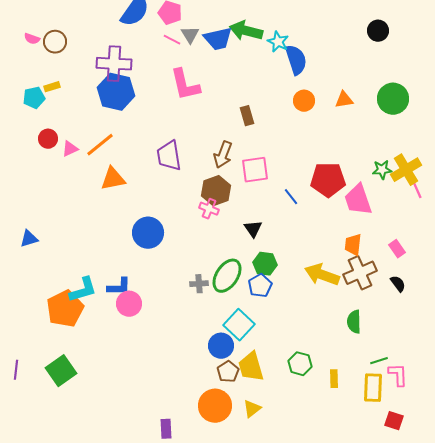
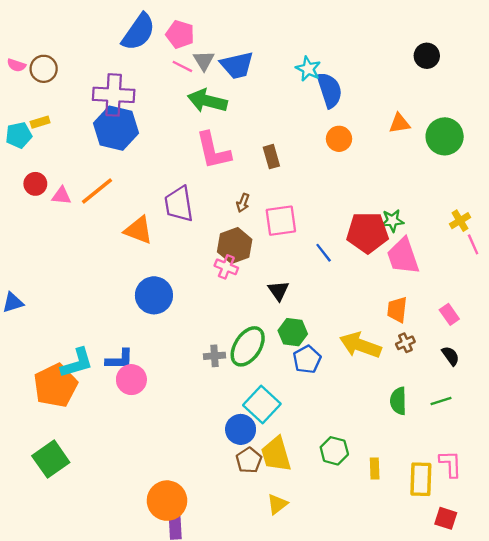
green arrow: (246, 31) -> (207, 101), moved
pink L-shape: (185, 85) -> (213, 151), moved
orange triangle: (344, 100) -> (400, 123), moved
pink triangle: (70, 149) -> (61, 196), turned 30
brown arrow: (223, 155) -> (243, 203), size x0.6
green star: (382, 170) -> (392, 221), moved
yellow cross: (406, 170) -> (460, 221), size x0.6
orange triangle: (113, 179) -> (139, 230), moved, turned 32
brown cross: (360, 273) -> (405, 343), size x0.5
blue pentagon: (260, 286) -> (307, 359), moved
green line: (379, 361) -> (441, 401), moved
orange circle: (215, 406) -> (167, 501), moved

